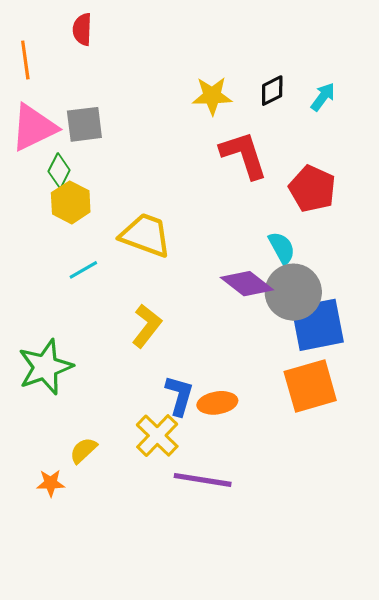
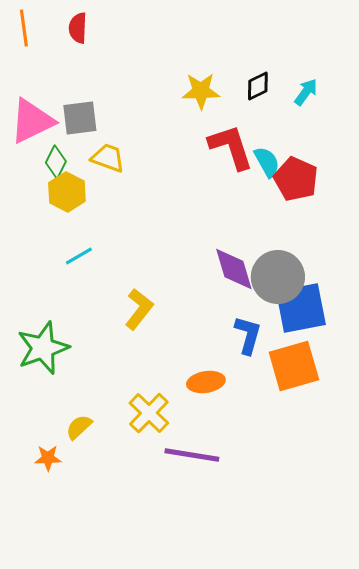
orange line: (25, 60) -> (24, 28), moved
yellow trapezoid: (146, 235) -> (108, 158), moved, size x0.7
cyan semicircle: (282, 248) -> (267, 162), moved
purple diamond: (247, 284) -> (234, 269), turned 36
blue L-shape: (179, 395) -> (248, 335), moved

